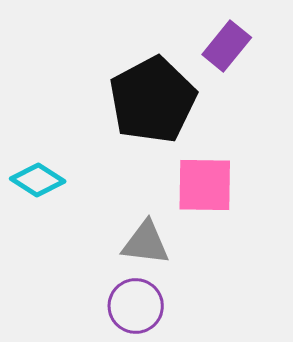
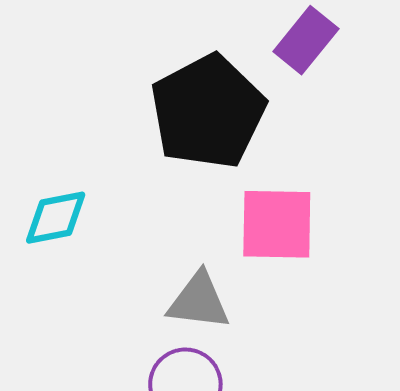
cyan diamond: (38, 180) -> (56, 218), turned -44

